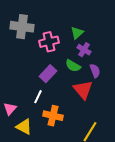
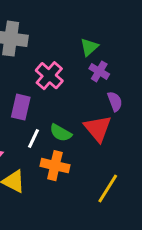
pink cross: (49, 42) -> (49, 76), moved, turned -36
green semicircle: (73, 66) -> (61, 133), moved
purple rectangle: (48, 74) -> (21, 107), moved, turned -30

